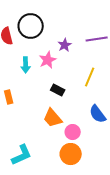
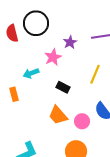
cyan arrow: (26, 65) -> (31, 73), moved, turned 70
pink circle: (73, 132) -> (82, 121), moved

